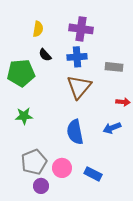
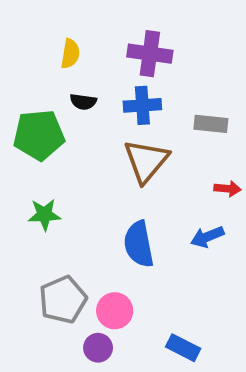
black semicircle: (45, 55) -> (83, 102), turned -40
blue rectangle: (93, 174) -> (183, 348), moved
purple circle: (41, 186) -> (98, 348), moved

